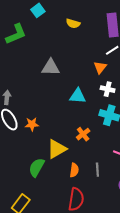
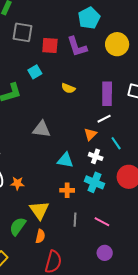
orange cross: (83, 134) -> (67, 190), moved, turned 32
yellow triangle: (57, 149) -> (39, 210), turned -40
orange semicircle: (74, 170) -> (40, 236), moved
gray line: (97, 170) -> (75, 220), moved

